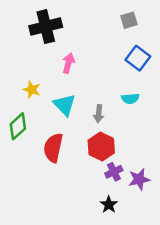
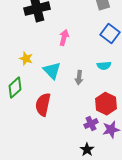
pink arrow: (68, 63) -> (64, 38), moved
red hexagon: (101, 146) -> (106, 104), moved

